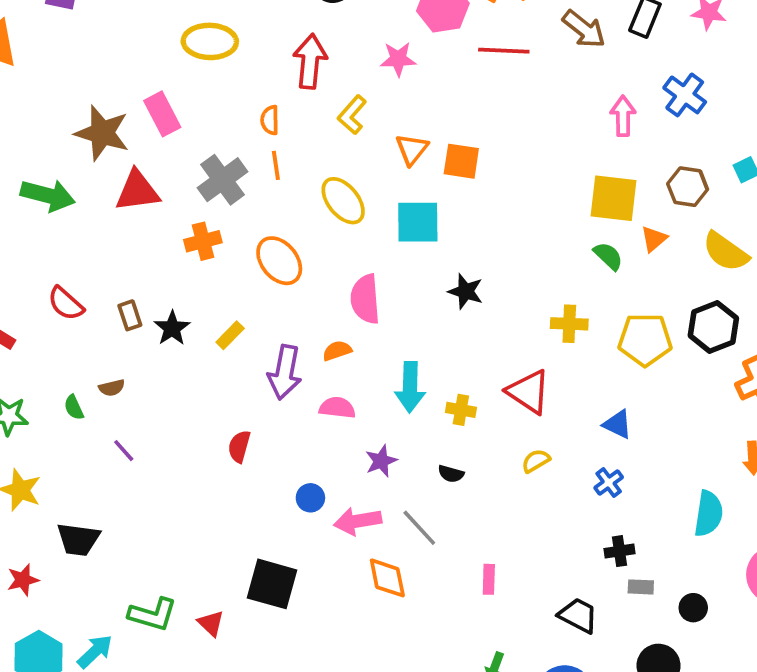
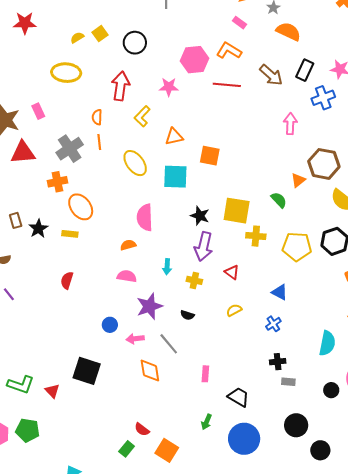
blue cross: (685, 95) -> (323, 98), moved, turned 30
pink rectangle: (162, 114) -> (38, 111), size x0.7
orange triangle: (412, 149) -> (174, 137), turned 36
orange square: (461, 161) -> (210, 156), moved
brown hexagon: (688, 187) -> (324, 164), size x1.4
yellow square: (614, 198) -> (237, 211), moved
orange triangle: (654, 239) -> (298, 180), moved
orange ellipse: (279, 261) -> (81, 207), moved
yellow rectangle: (230, 335) -> (70, 234), turned 49
purple arrow: (285, 372) -> (204, 247), moved
cyan arrow: (410, 387) -> (167, 267), size x0.6
red triangle: (529, 392) -> (232, 272), size x0.6
red semicircle: (239, 446) -> (67, 280), moved
purple star: (381, 461) -> (149, 306), size x1.5
pink arrow: (358, 521) -> (135, 339), size x0.7
black circle: (693, 608) -> (331, 390), moved
black trapezoid: (578, 615) -> (238, 397), moved

